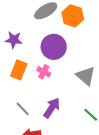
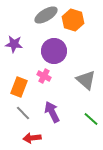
orange rectangle: (19, 70) -> (19, 87), moved
purple arrow: (52, 108) -> (52, 112), turned -60

